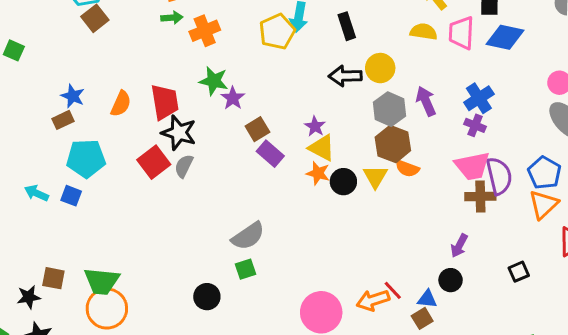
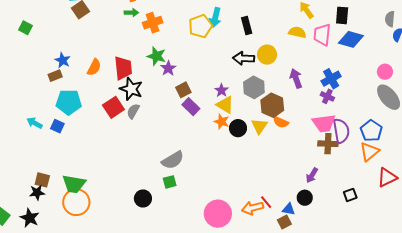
gray hexagon: (389, 109) -> (254, 87), moved
black star: (29, 297) -> (37, 193), moved

